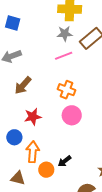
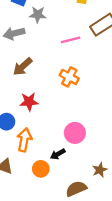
gray star: (65, 34) -> (38, 15), moved
pink circle: (72, 115) -> (75, 133), moved
orange circle: (46, 170) -> (41, 169), moved

